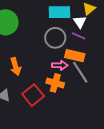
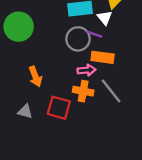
purple line: (79, 36) -> (94, 34), moved
gray line: (80, 72) -> (111, 91), moved
red square: (33, 95) -> (59, 108), turned -30

